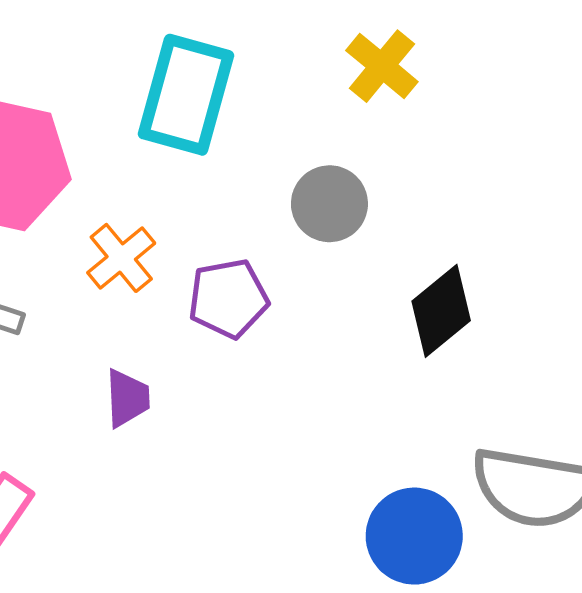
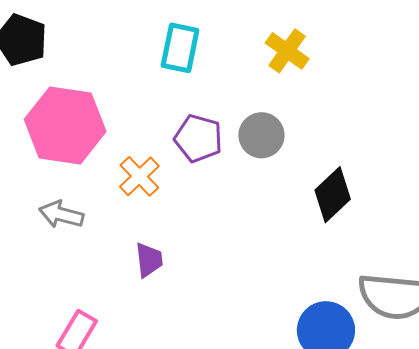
cyan rectangle: (186, 95) -> (180, 48), moved, size x0.7
purple pentagon: (228, 298) -> (198, 138), moved, turned 30

